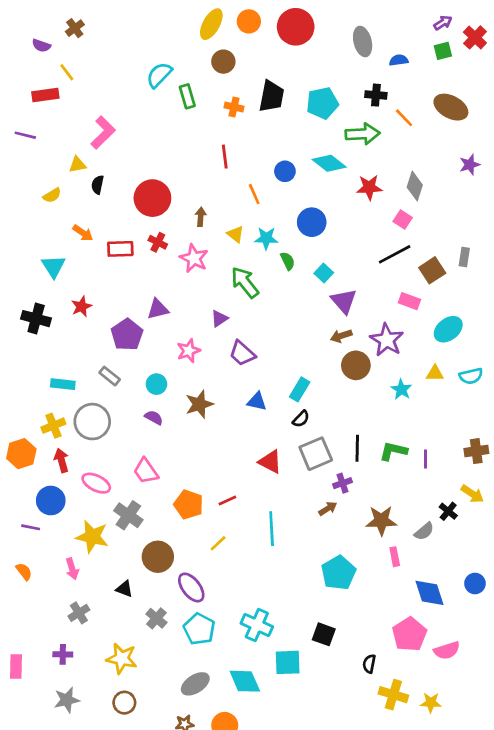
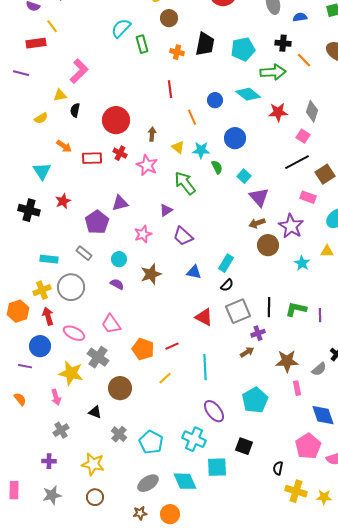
purple ellipse: (191, 588) -> (214, 411), moved
pink rectangle: (16, 666) -> (14, 490), moved

